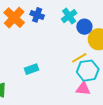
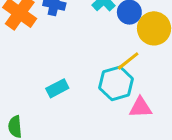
cyan hexagon: (88, 71) -> (116, 83), moved

